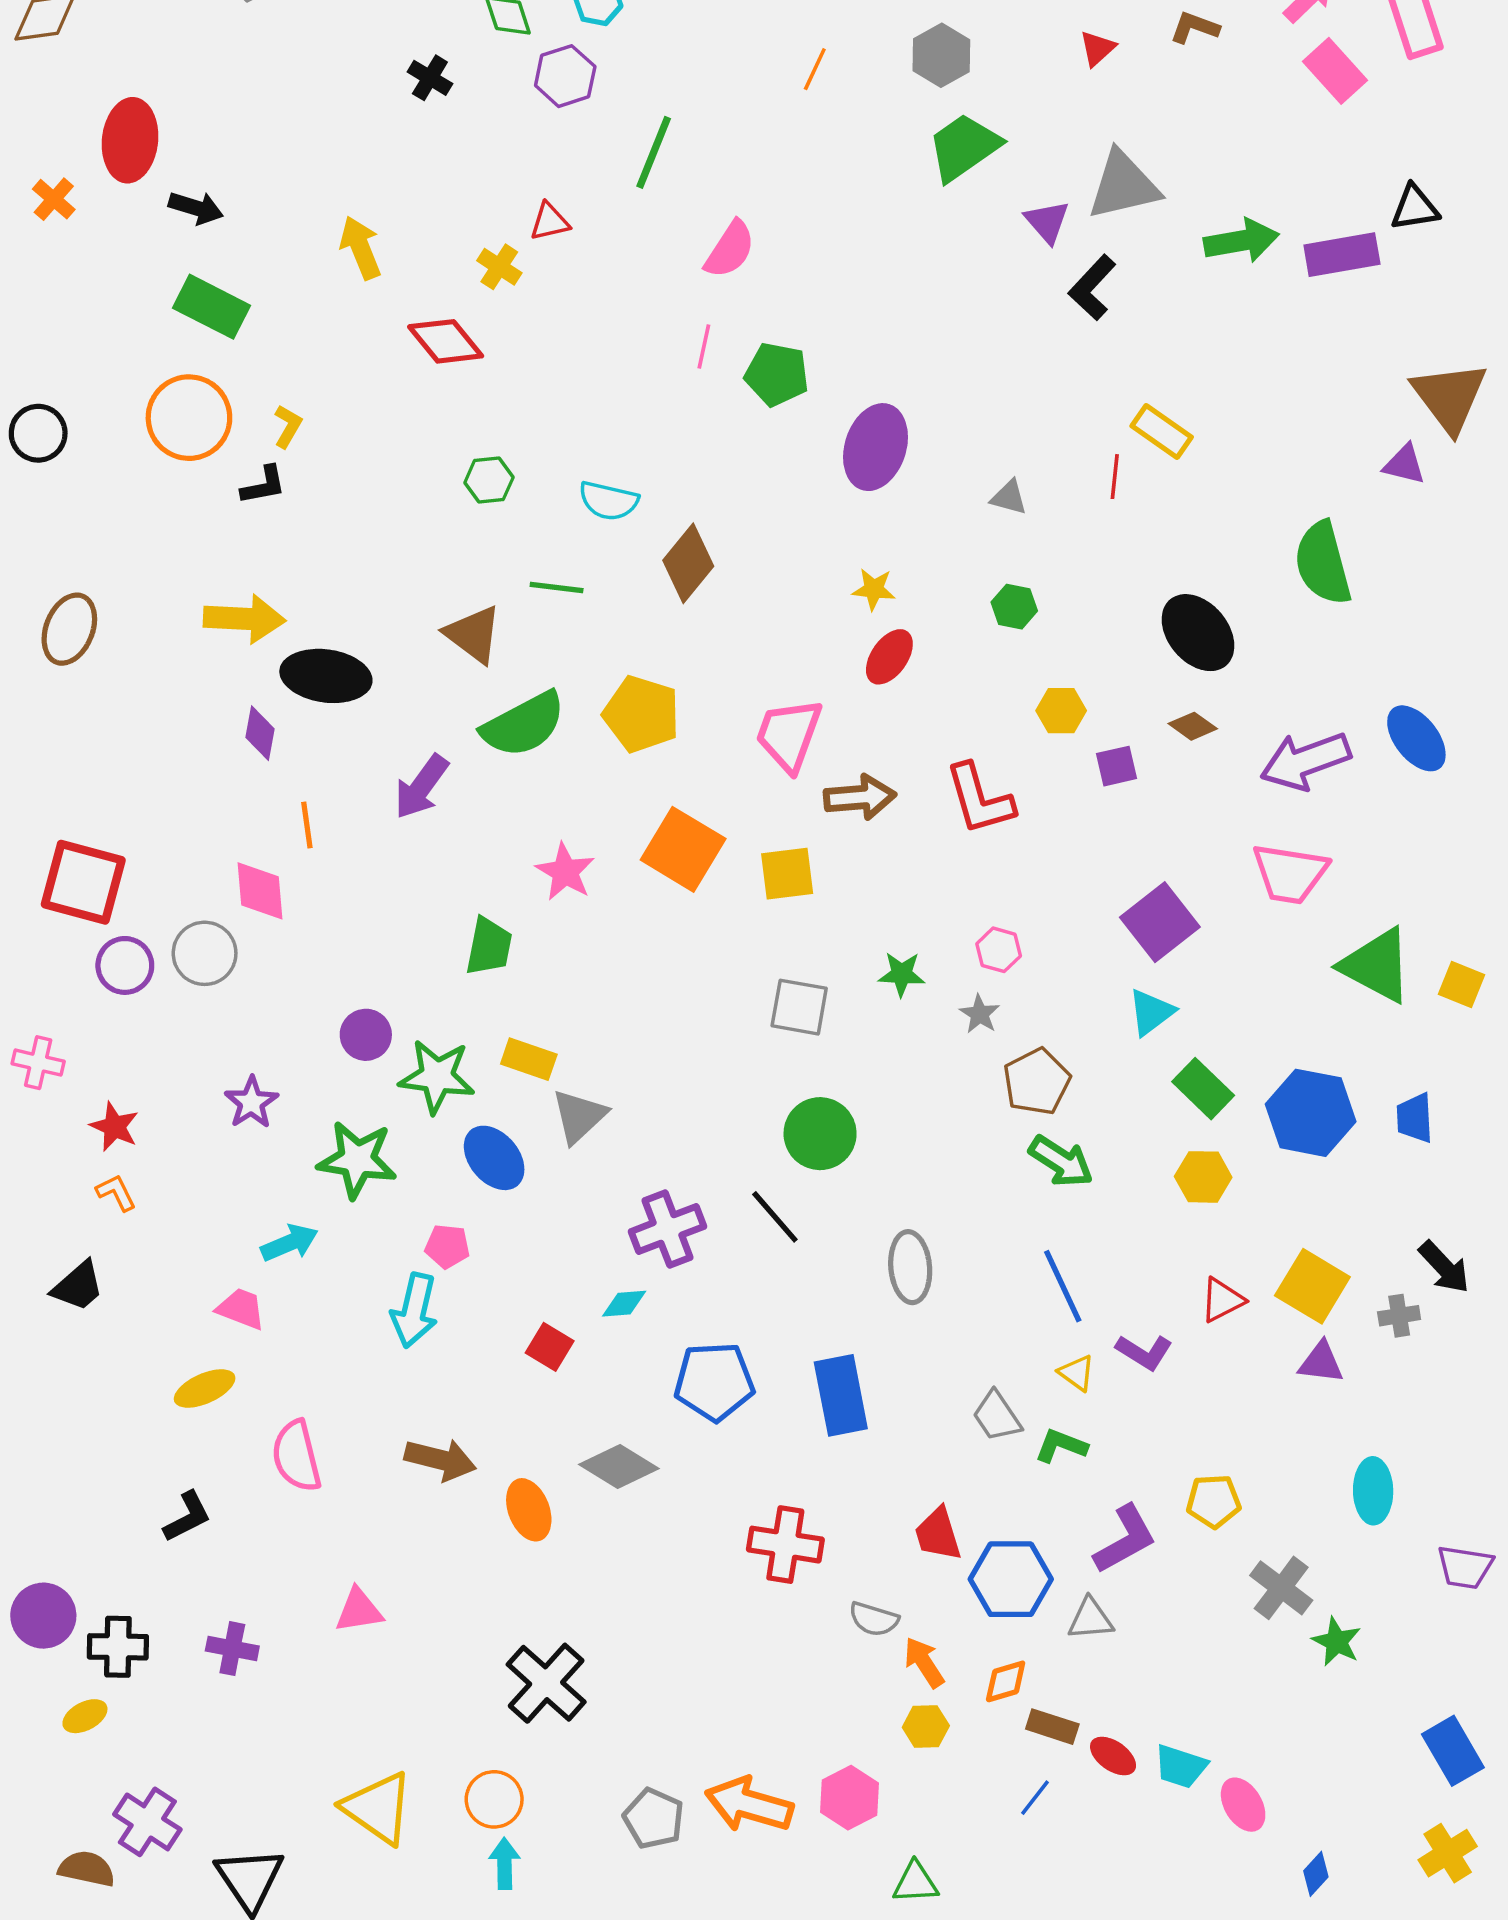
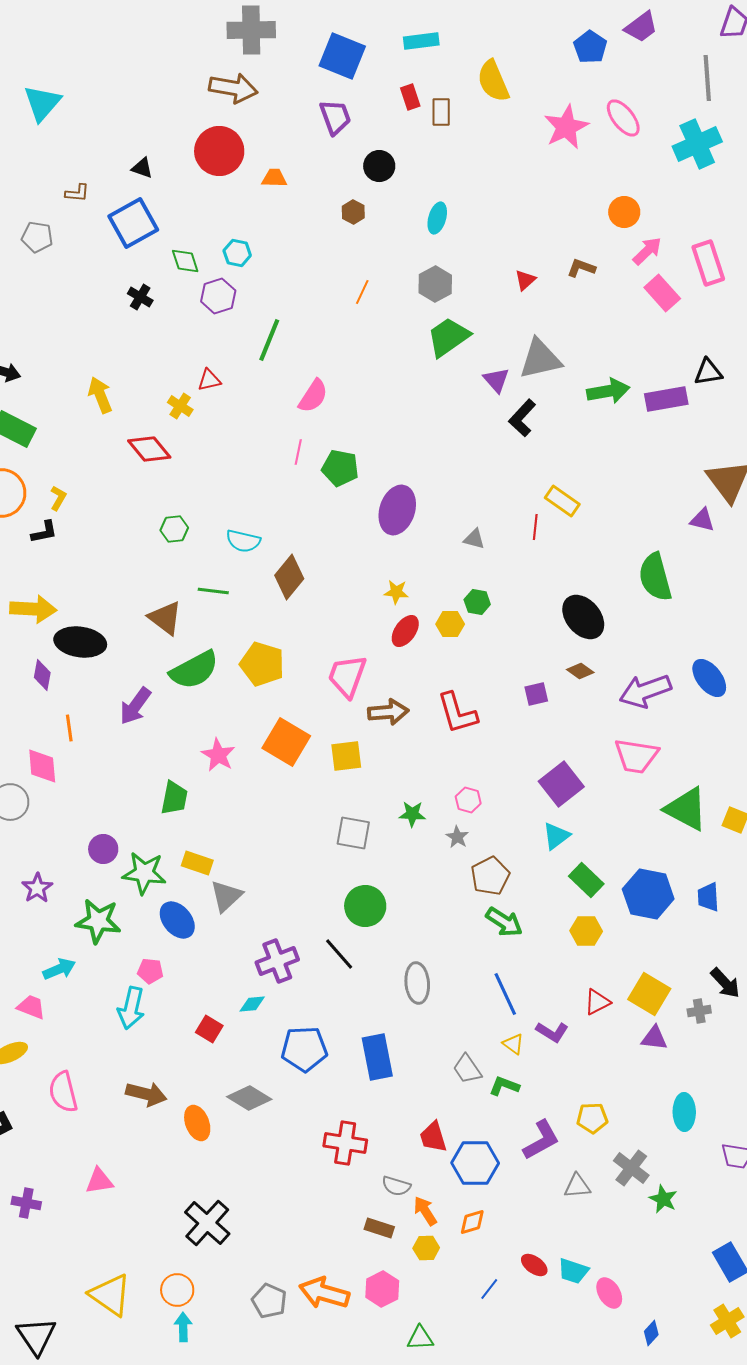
yellow hexagon: (1061, 711) -> (450, 624), moved
gray triangle: (1090, 1619) -> (577, 1186), moved
brown rectangle: (1052, 1727) -> (379, 1228), moved

